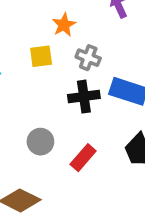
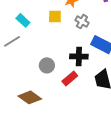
black cross: (84, 97) -> (79, 57), moved

